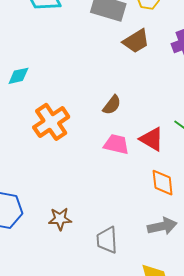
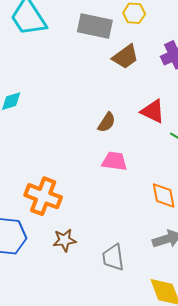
orange cross: (51, 122) -> (43, 196), moved, turned -30
red triangle: (152, 139) -> (153, 111), moved

